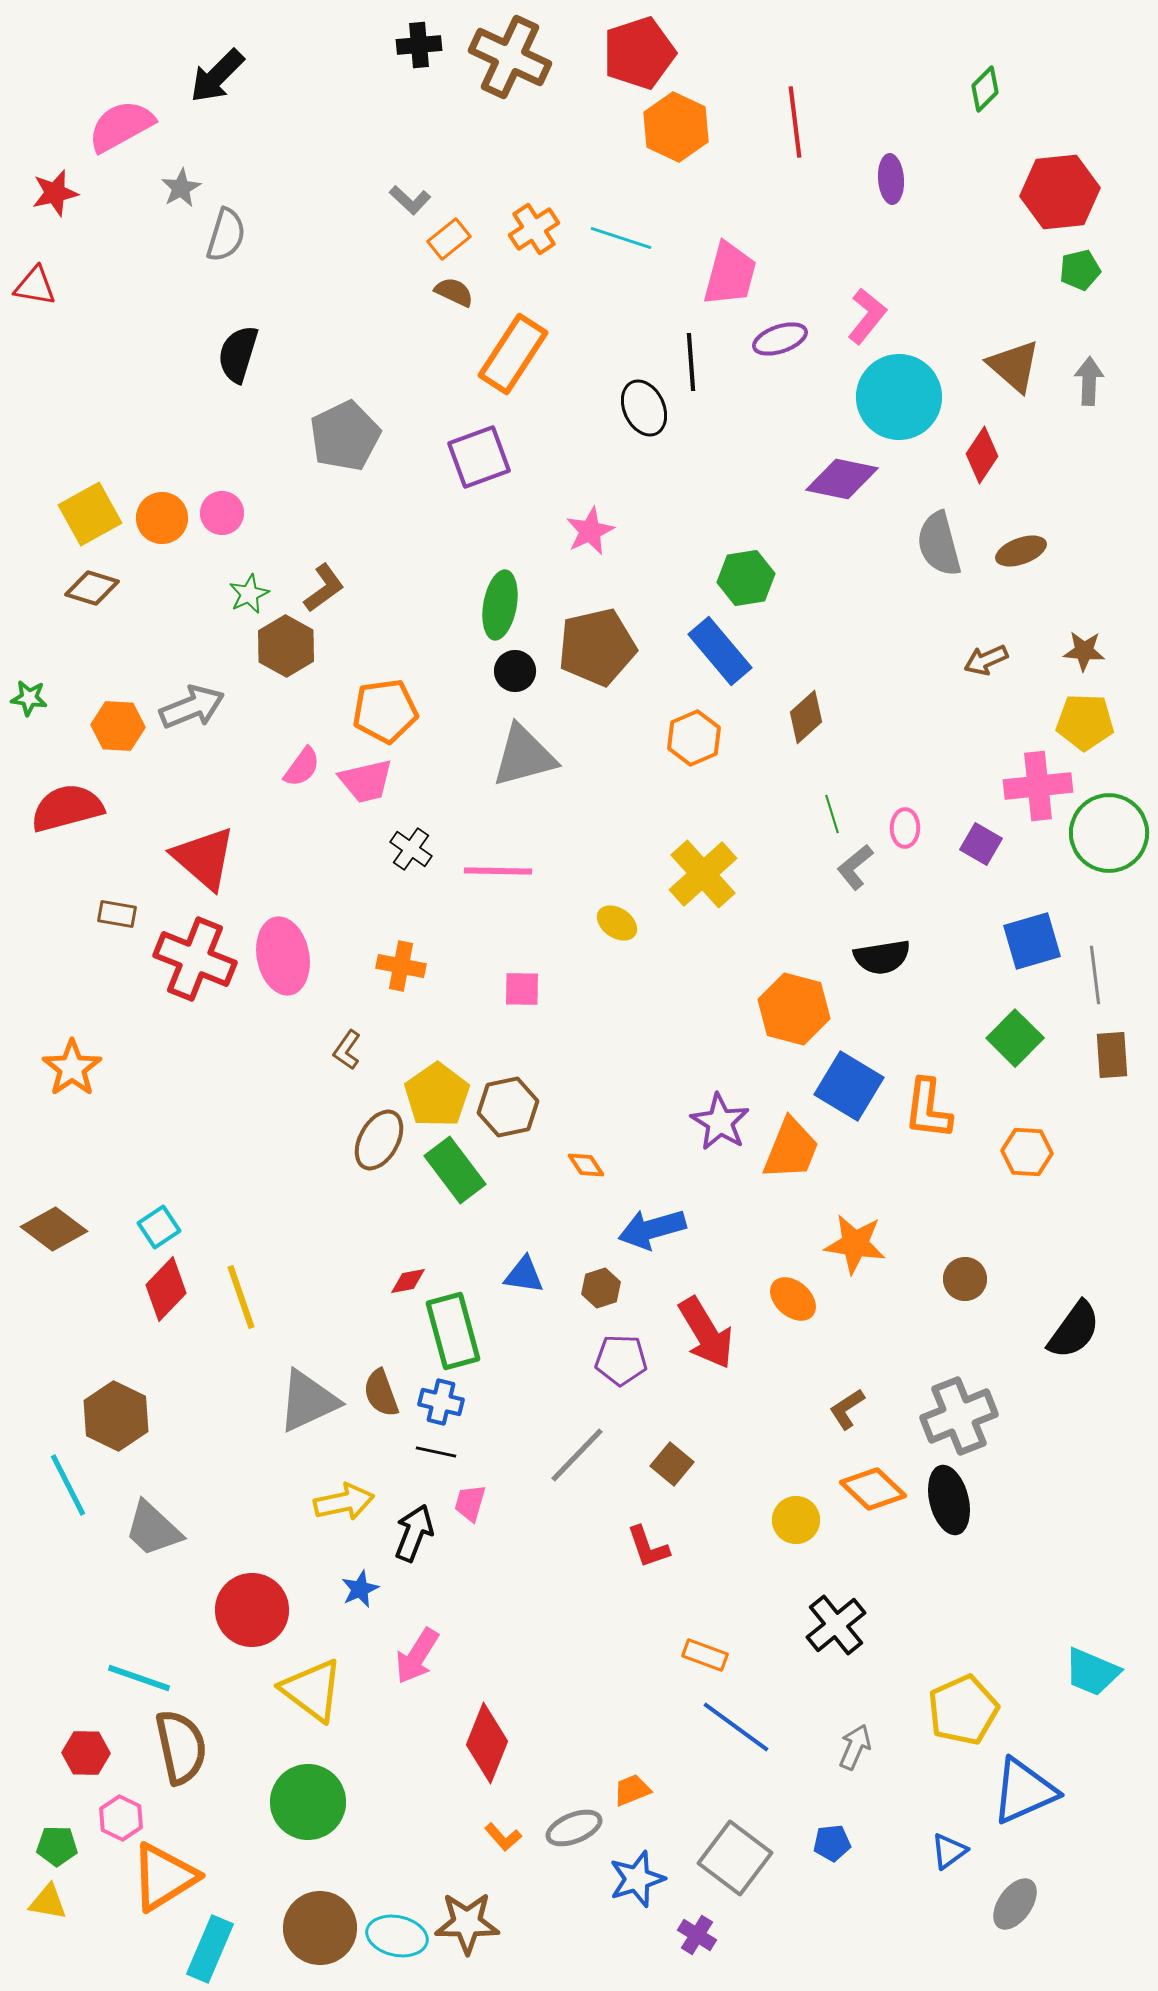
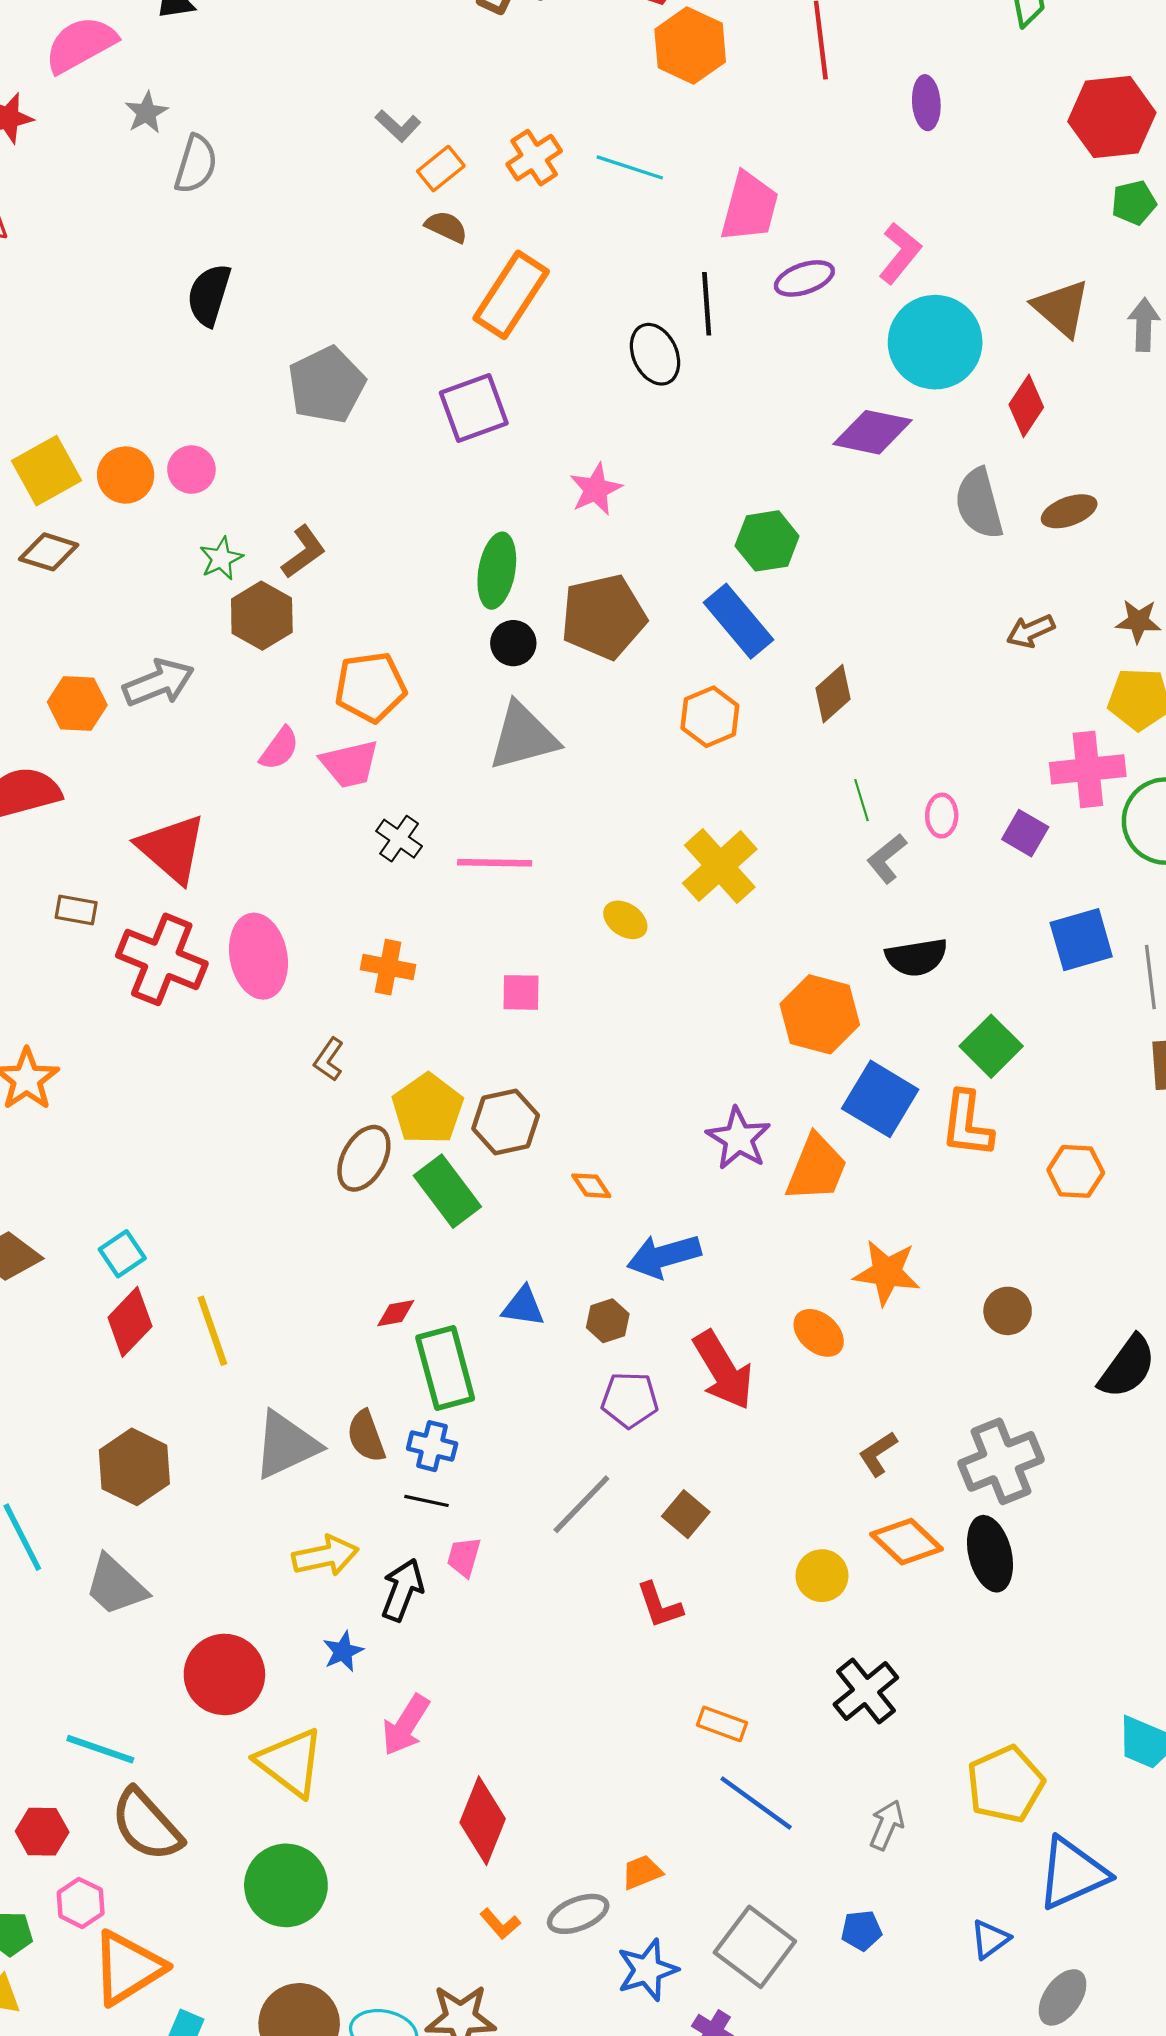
green square: (1015, 1038) -> (991, 1046), moved
brown hexagon: (116, 1416) -> (134, 1467), moved
brown semicircle: (181, 1747) -> (146, 1825), turned 150

